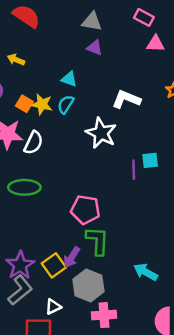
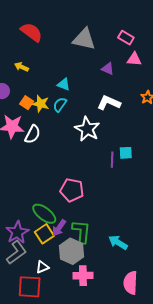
gray triangle: (92, 22) -> (84, 39), size x1.4
purple triangle: (95, 48) -> (108, 69), moved
green ellipse: (24, 187) -> (44, 214), moved, turned 35
green L-shape: (97, 241) -> (81, 232), moved

